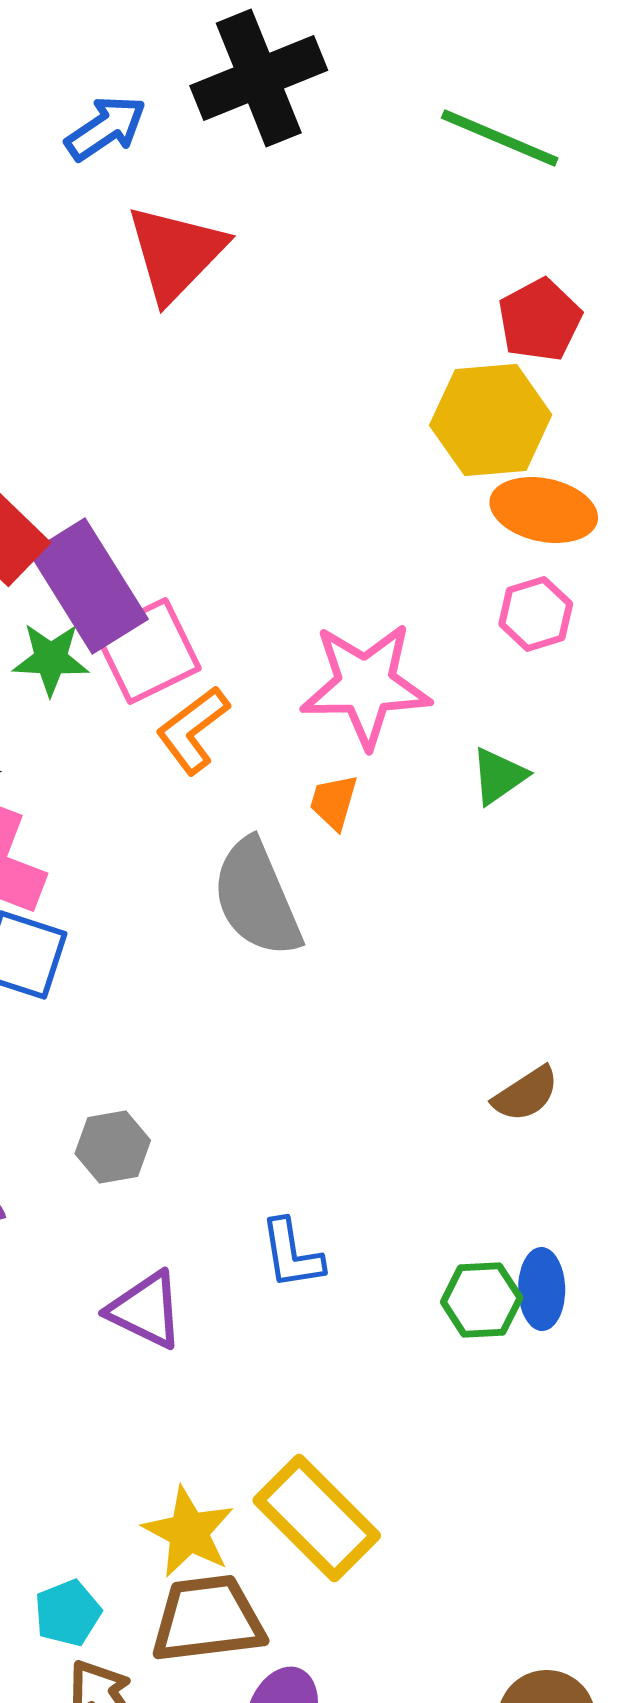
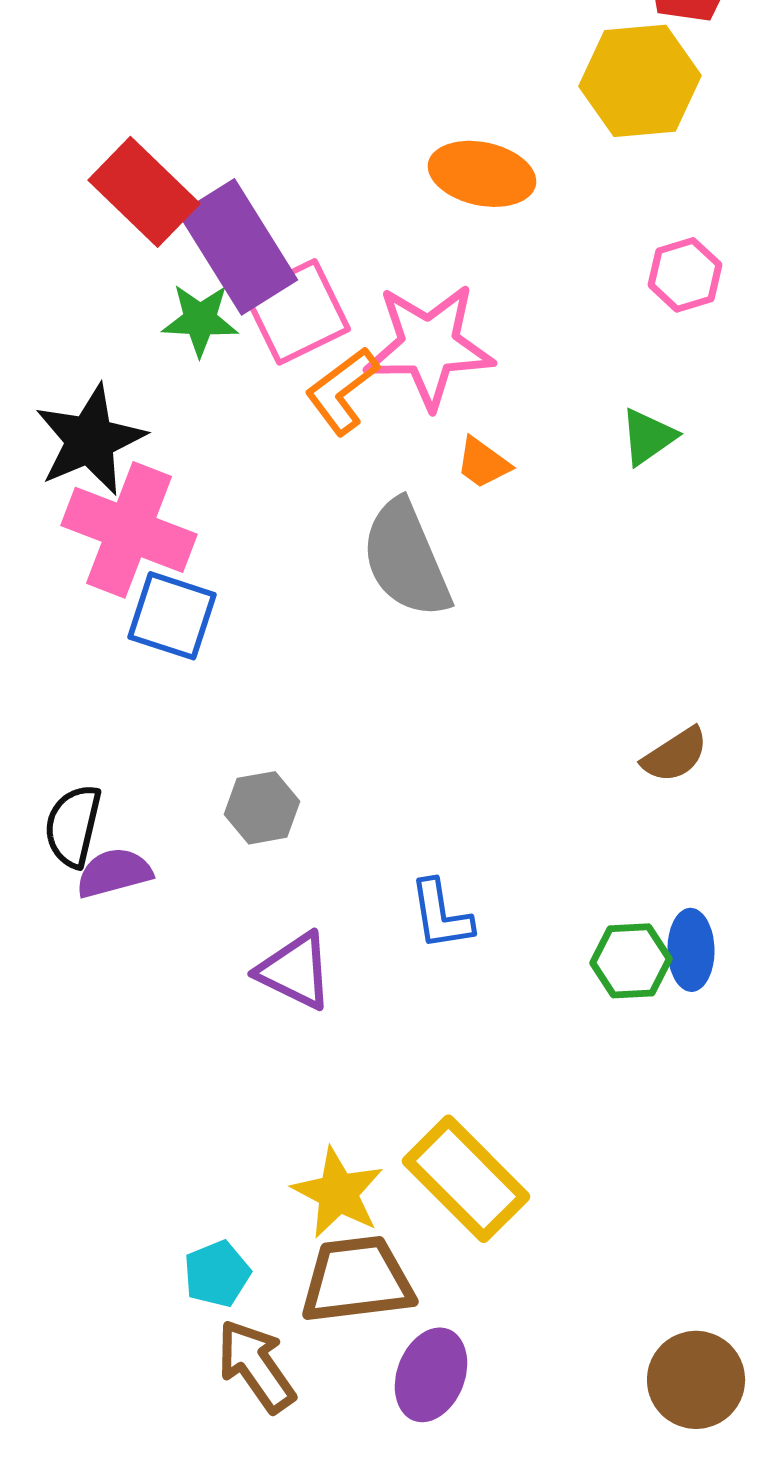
orange ellipse: (544, 510) -> (482, 174), moved
pink star: (366, 685) -> (429, 346), moved
orange trapezoid: (334, 802) -> (483, 463), turned -70

